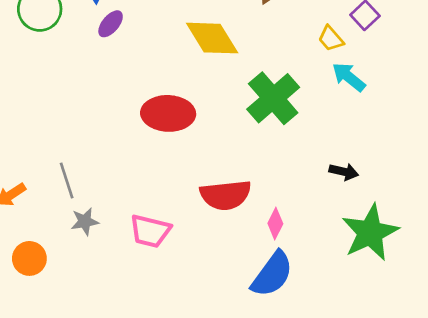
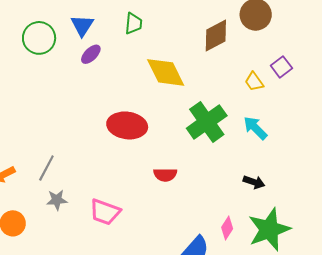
cyan arrow: (349, 77) -> (255, 128), moved
gray line: (67, 180) -> (46, 168), turned 40
red semicircle: (226, 195) -> (165, 175), moved, size x0.6
pink diamond: (275, 223) -> (227, 228), moved

